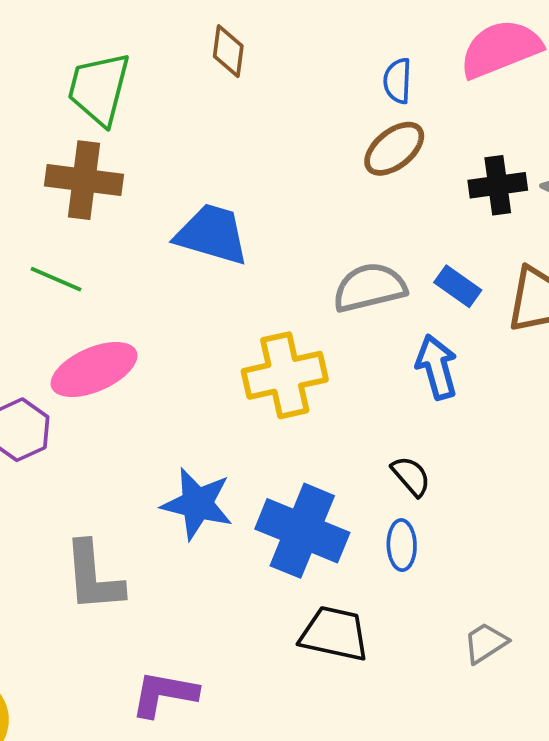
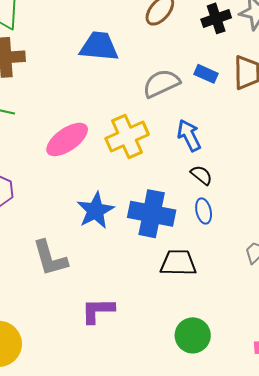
blue trapezoid: (212, 234) -> (99, 46), moved
blue arrow: (437, 367) -> (189, 135), moved
pink ellipse: (94, 369) -> (67, 139), moved
blue star: (197, 504) -> (95, 211), turned -30

